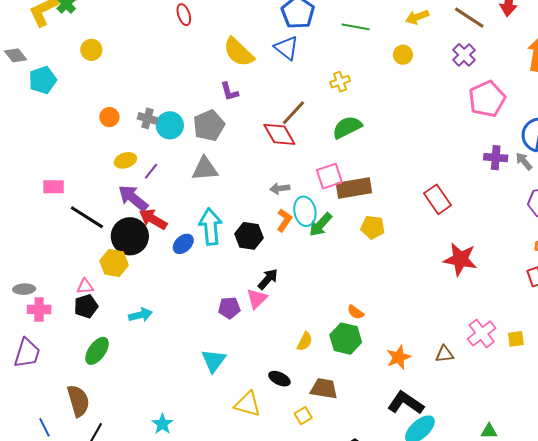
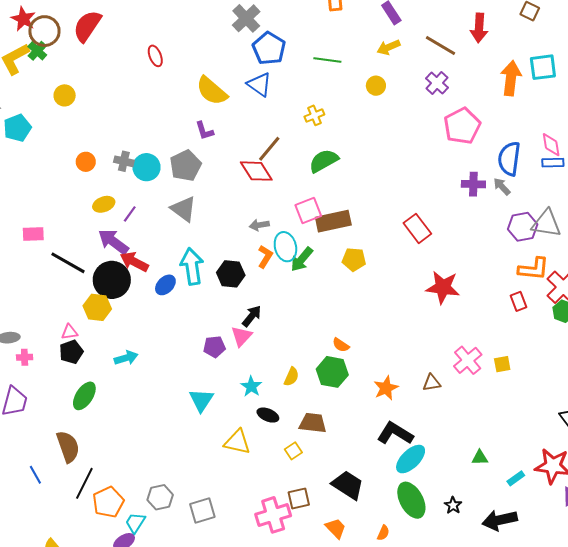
gray triangle: (205, 169) -> (184, 209), turned 44
pink cross: (39, 309) -> (25, 357), size x0.7
cyan star: (162, 424) -> (251, 386), moved

